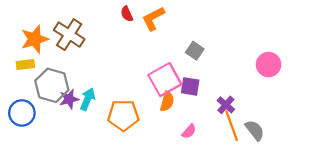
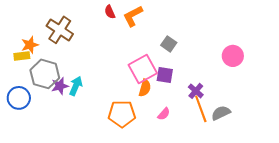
orange star: (35, 39) -> (30, 45), moved, size x0.7
orange pentagon: (123, 115) -> (122, 114), moved
gray semicircle: (255, 130) -> (221, 113), turned -78

